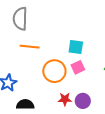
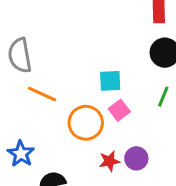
orange line: (30, 47) -> (42, 94), turned 30

